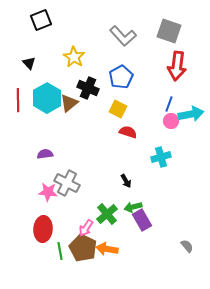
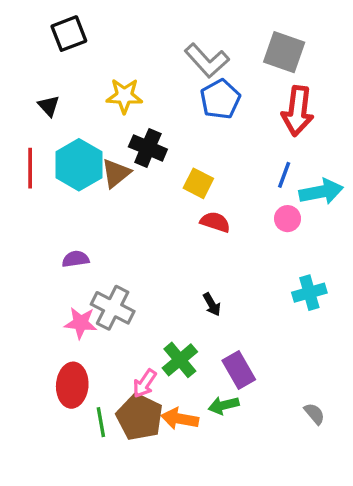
yellow star: (74, 57) -> (124, 96), turned -30
blue pentagon: (121, 77) -> (220, 99), moved
pink circle: (171, 121) -> (288, 219), moved
cyan cross: (161, 157) -> (309, 293), moved
green arrow: (133, 207) -> (224, 405), moved

